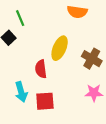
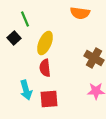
yellow ellipse: (60, 48) -> (45, 43), moved

